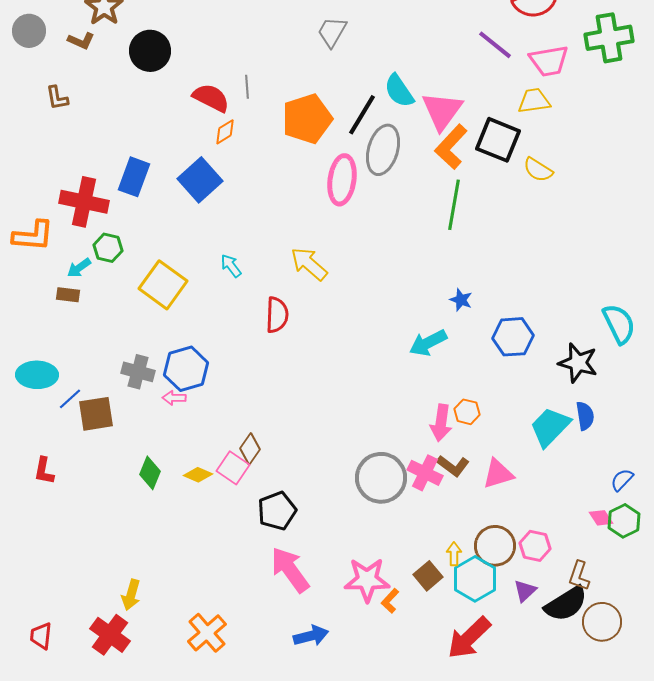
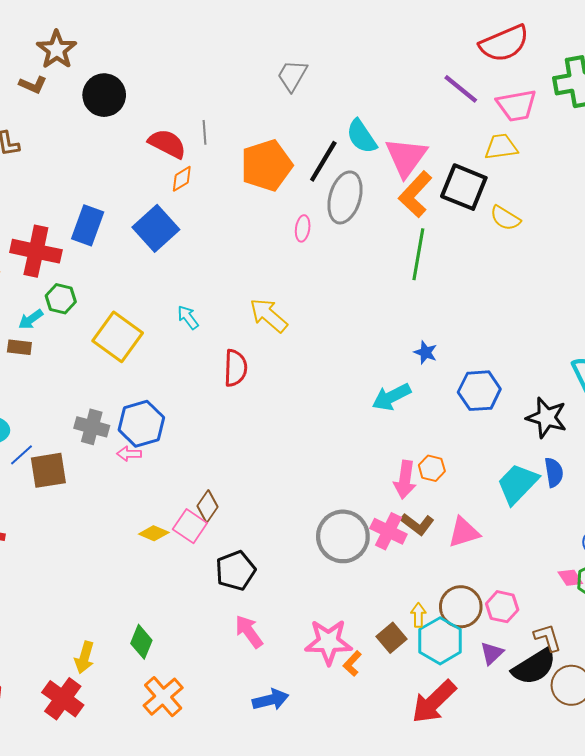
pink ellipse: (342, 180) -> (303, 228), size x0.5
green diamond: (150, 473) -> (141, 642), moved
pink arrow: (290, 570) -> (249, 632), size x0.7
brown L-shape: (579, 576) -> (548, 638), turned 144

